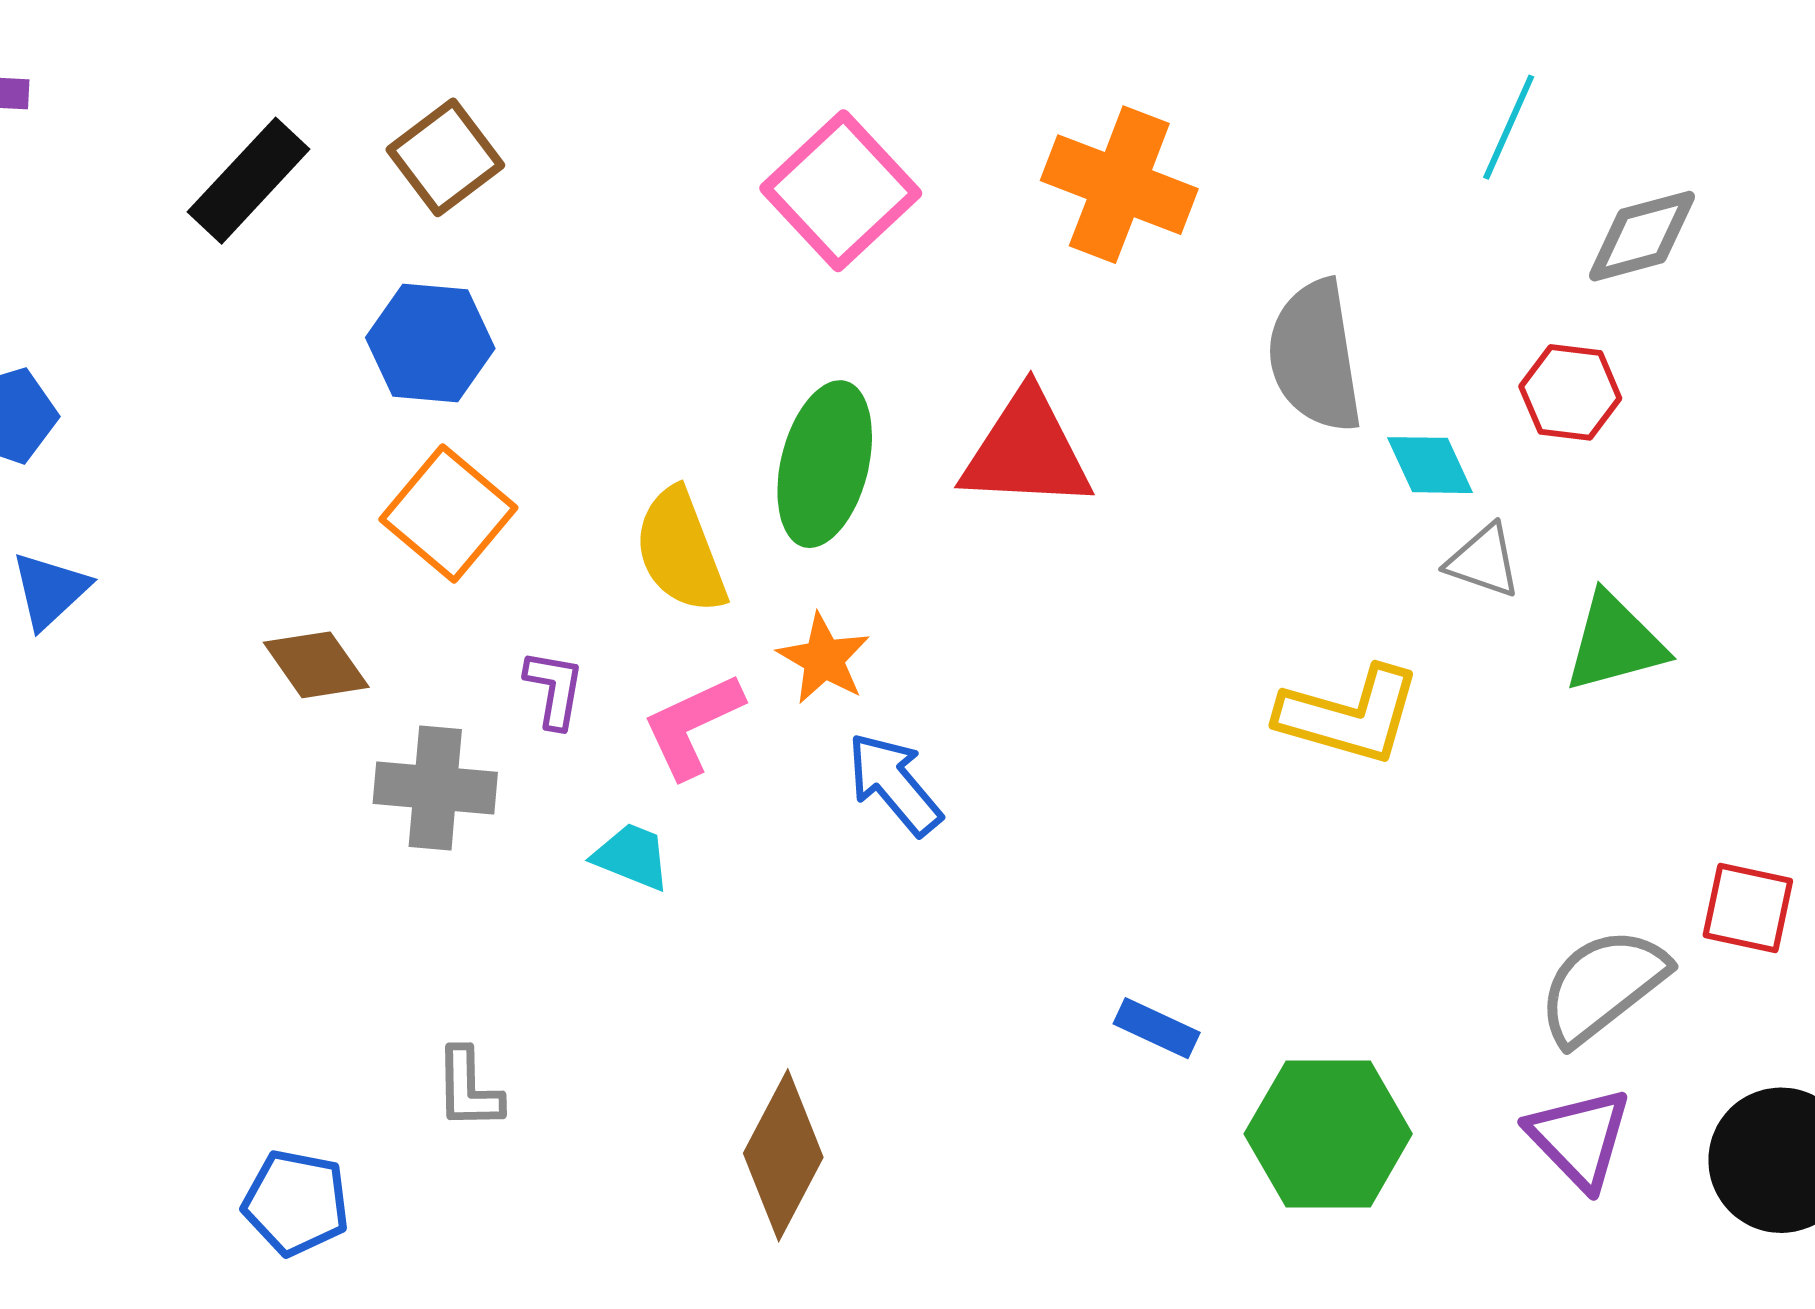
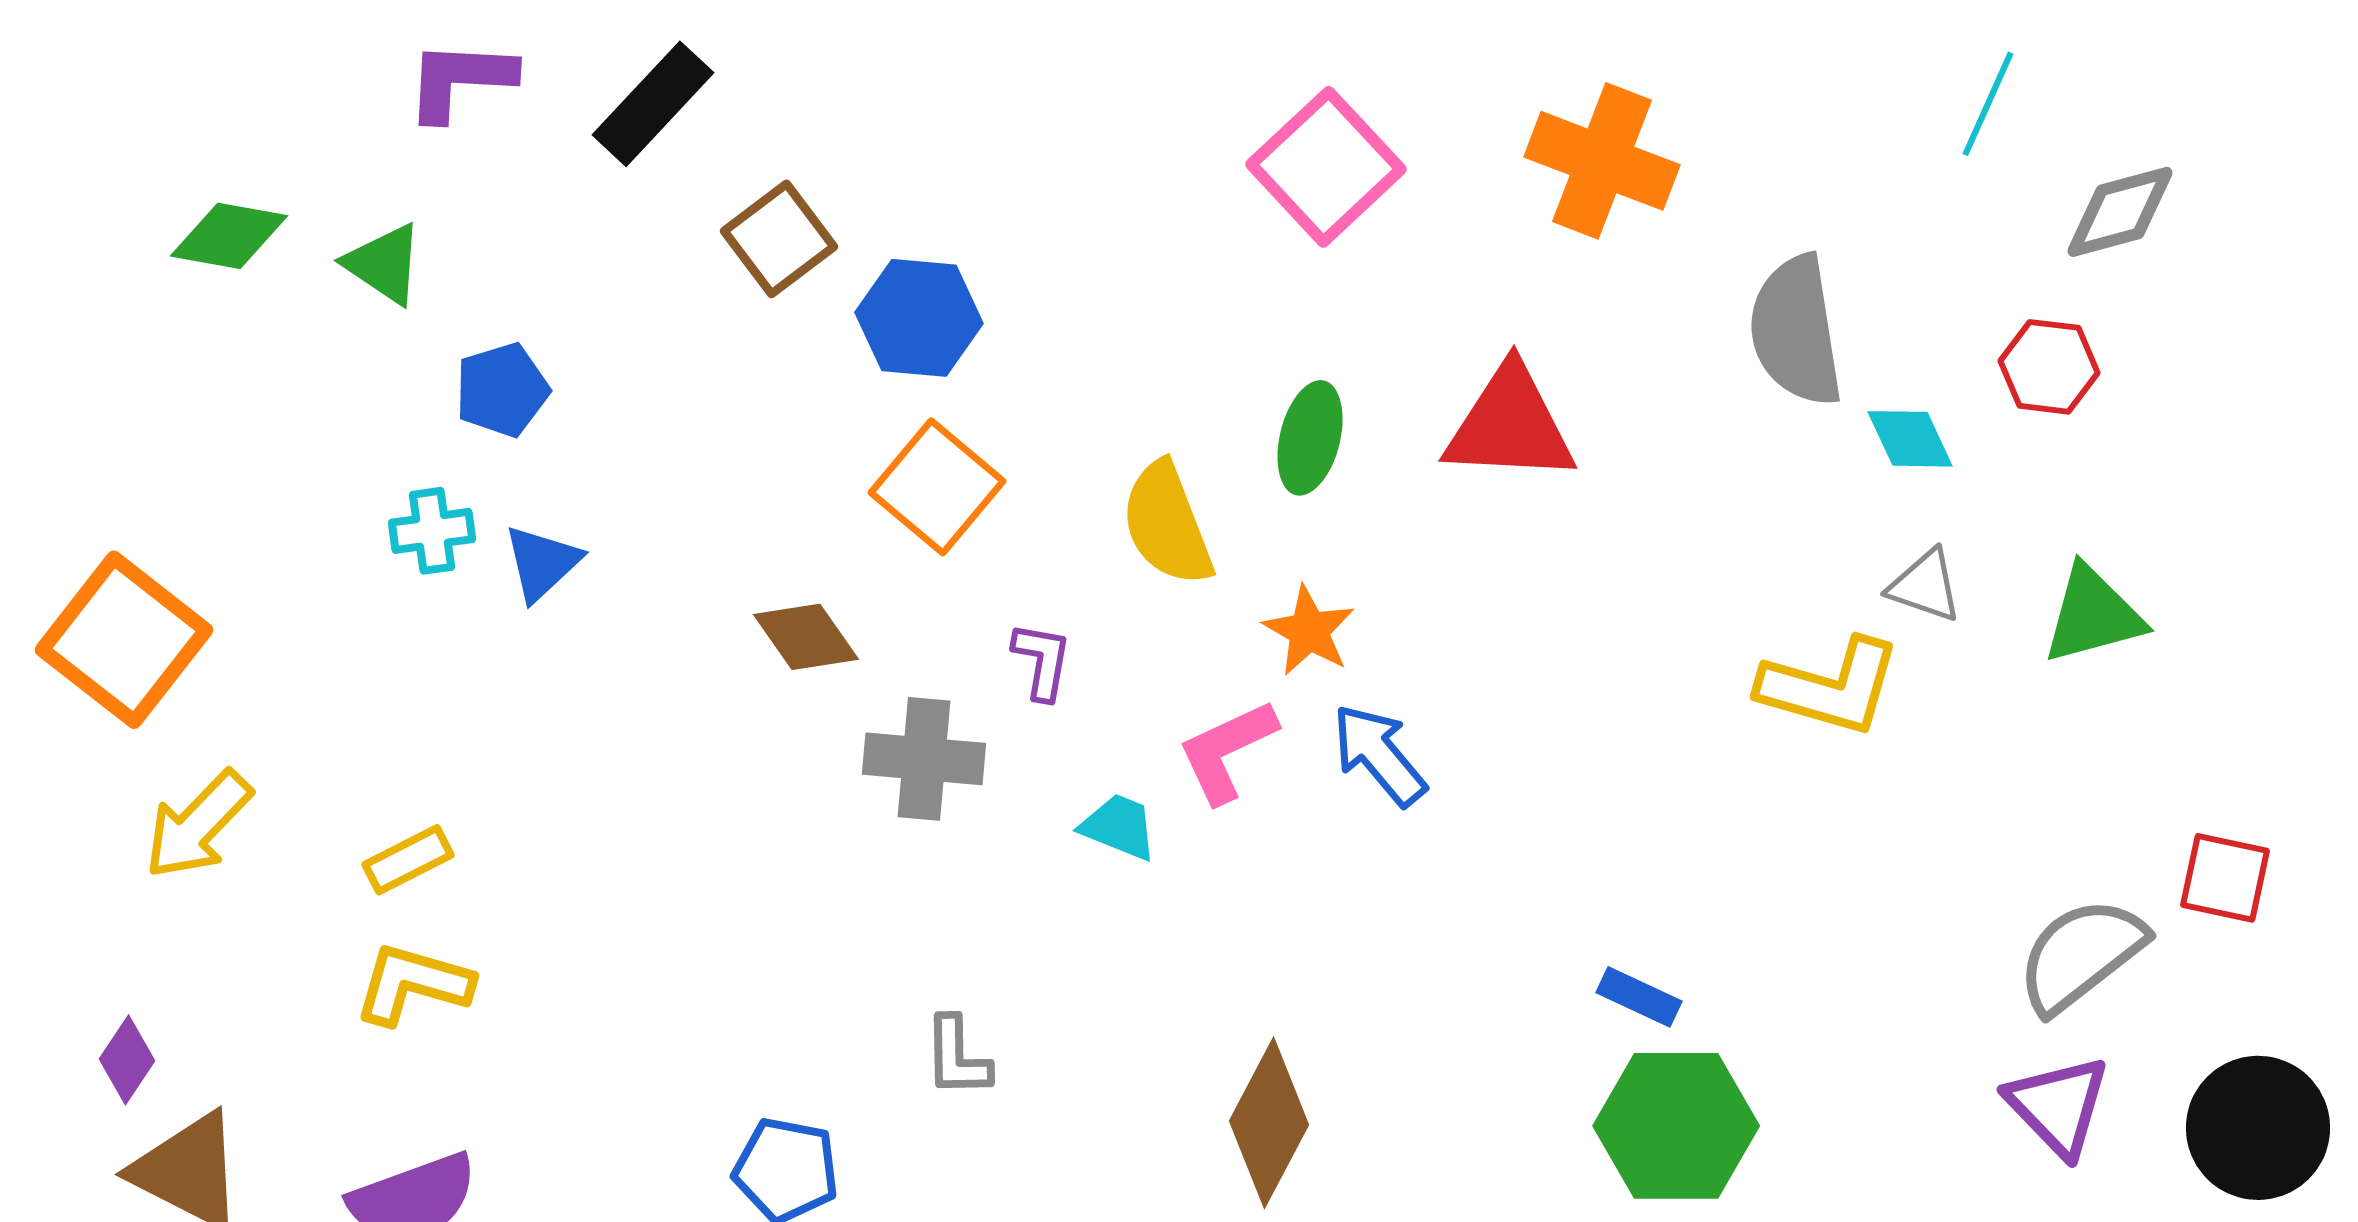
brown square: (445, 157) -> (779, 239), moved
black rectangle: (249, 181) -> (653, 104), moved
green ellipse: (825, 464) -> (1310, 438), size x0.7
gray triangle: (1484, 561) -> (1925, 586), moved
pink L-shape: (693, 725) -> (1227, 751), moved
green hexagon: (1328, 1134) -> (1676, 1126), moved

